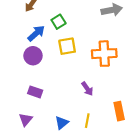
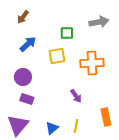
green square: (59, 22) -> (67, 33), moved, turned 32
purple circle: (33, 56) -> (23, 77), moved
purple triangle: (26, 120) -> (18, 125), size x1.6

